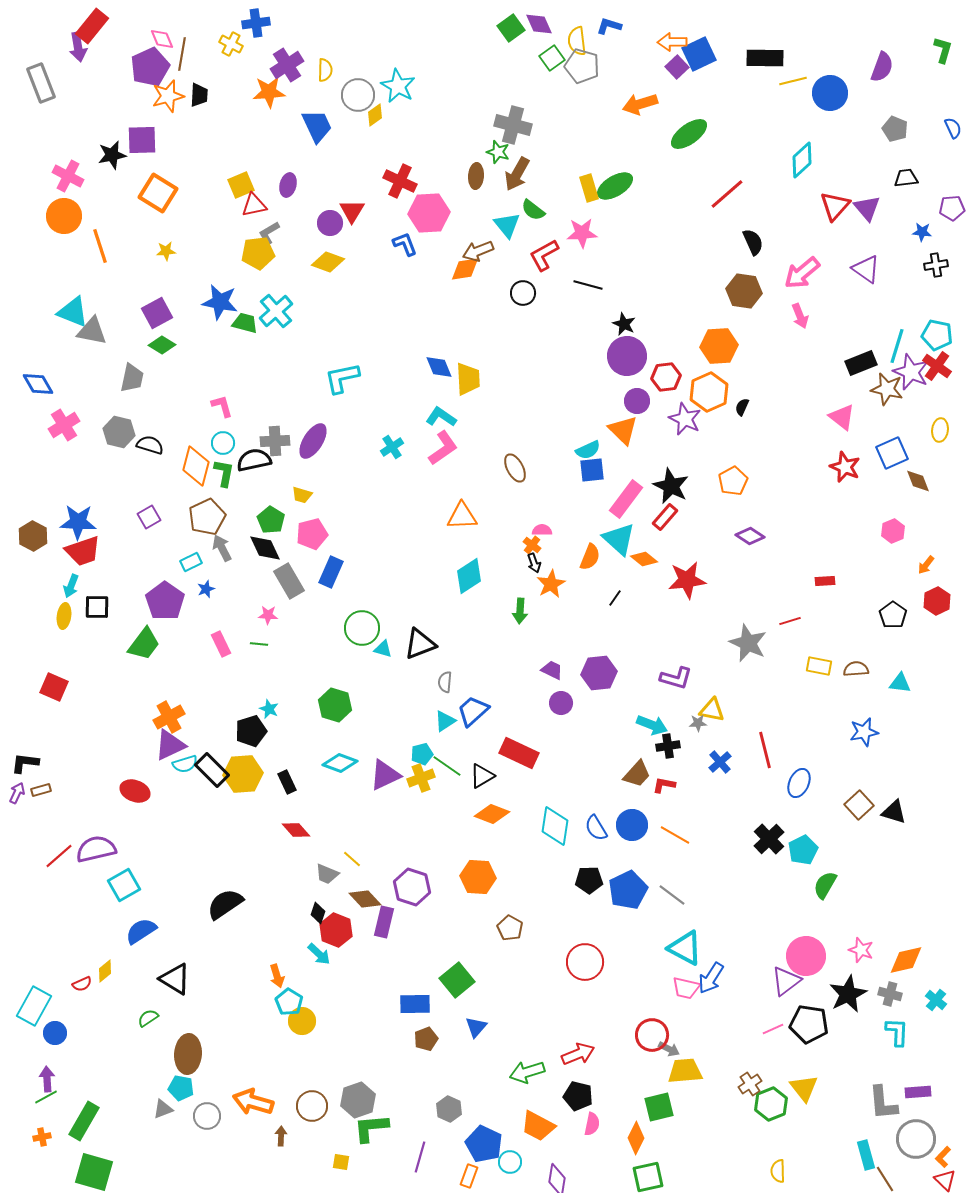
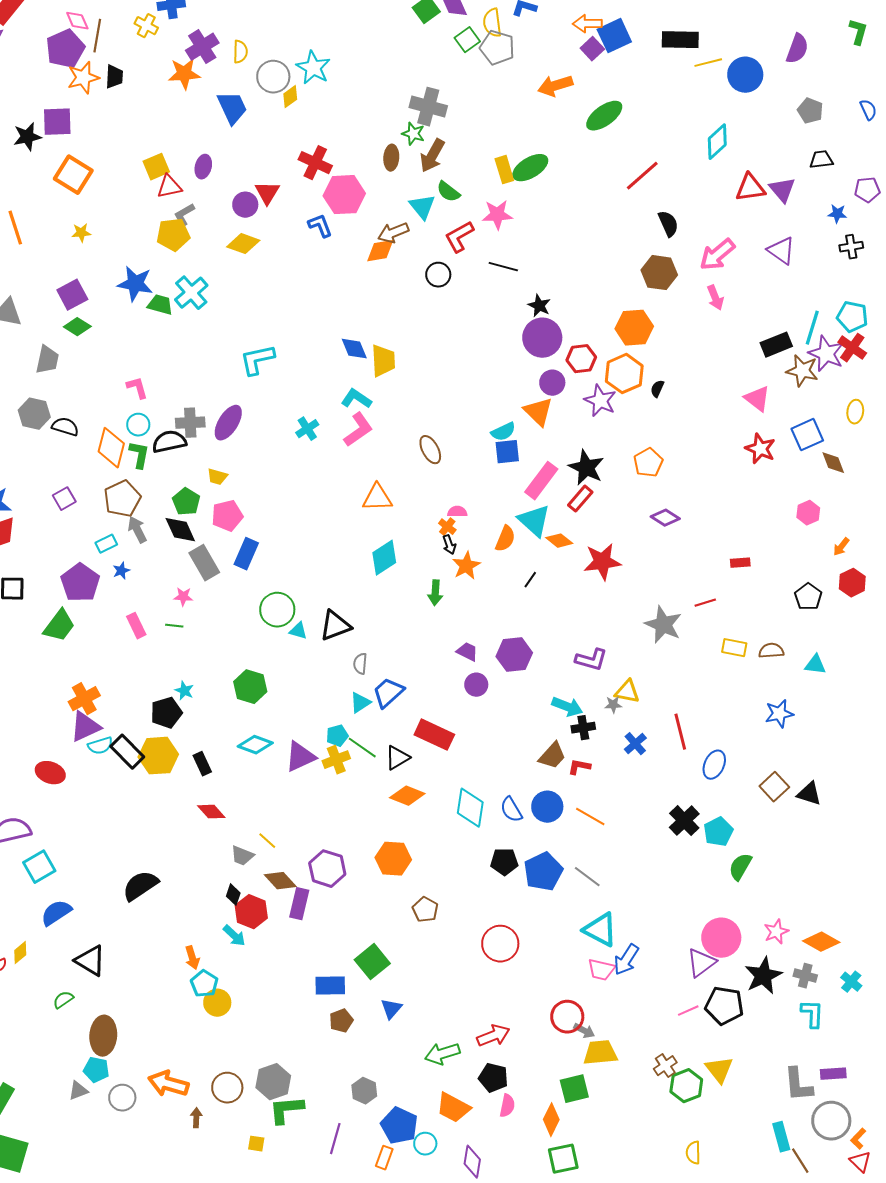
red triangle: (835, 206) -> (750, 188), turned 40
pink star: (861, 950) -> (776, 932), turned 30
orange diamond: (906, 960) -> (821, 942), turned 42

